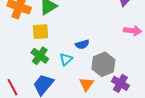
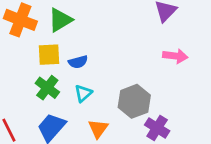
blue semicircle: (82, 44) -> (78, 62), moved
orange triangle: (86, 84) -> (98, 129), moved

